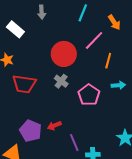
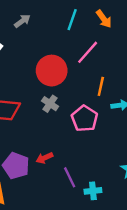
gray arrow: (42, 12) -> (22, 21), turned -120
orange arrow: (114, 22) -> (104, 19), moved
orange line: (108, 61) -> (101, 86), moved

